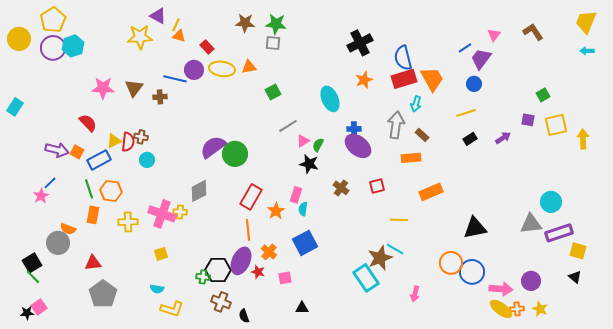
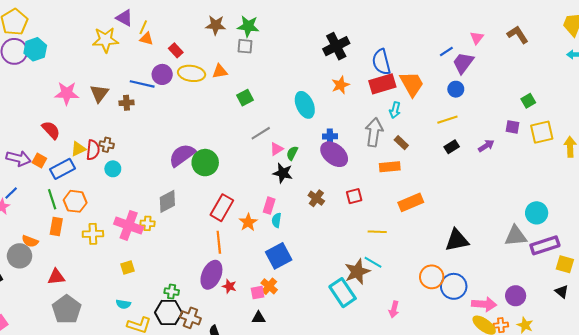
orange cross: (269, 252) -> (269, 286), moved
black hexagon: (218, 270) -> (168, 313), moved
black triangle: (302, 308) -> (259, 318), moved

